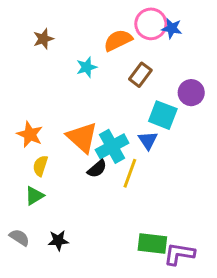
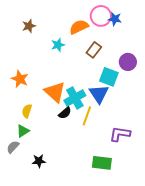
orange star: (30, 134) -> (20, 79), moved
blue triangle: (148, 140) -> (99, 94), size x1.5
gray semicircle: (19, 237) -> (13, 147), moved, turned -80
purple L-shape: (179, 254) -> (120, 134), moved

